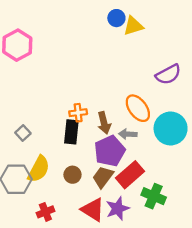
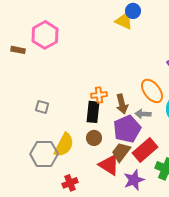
yellow triangle: (133, 26) -> (124, 21), moved, turned 42
gray square: (23, 133) -> (42, 107), moved, turned -32
brown circle: (72, 175) -> (94, 138), moved
red triangle: (93, 210) -> (109, 165), moved

